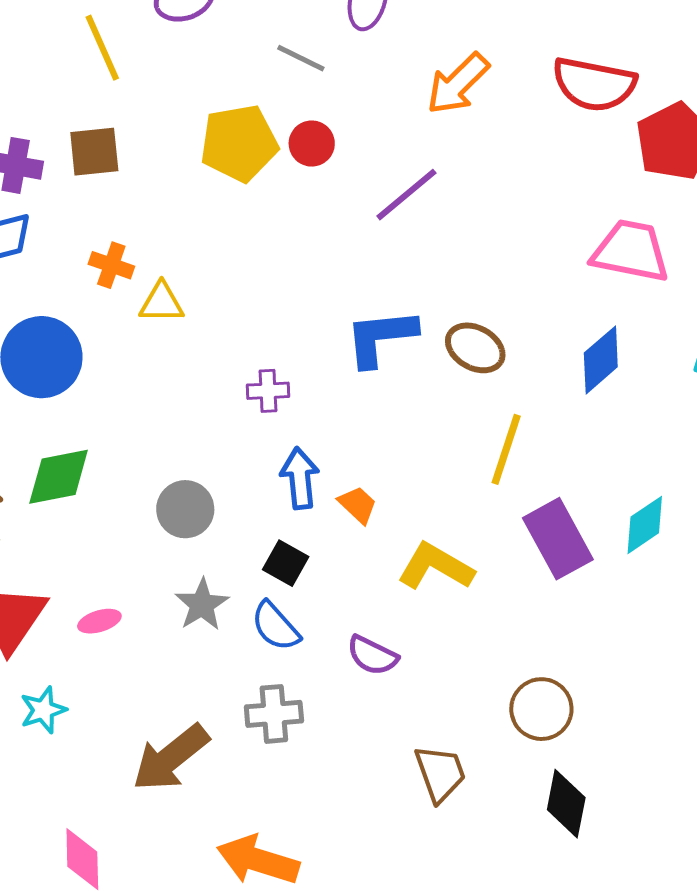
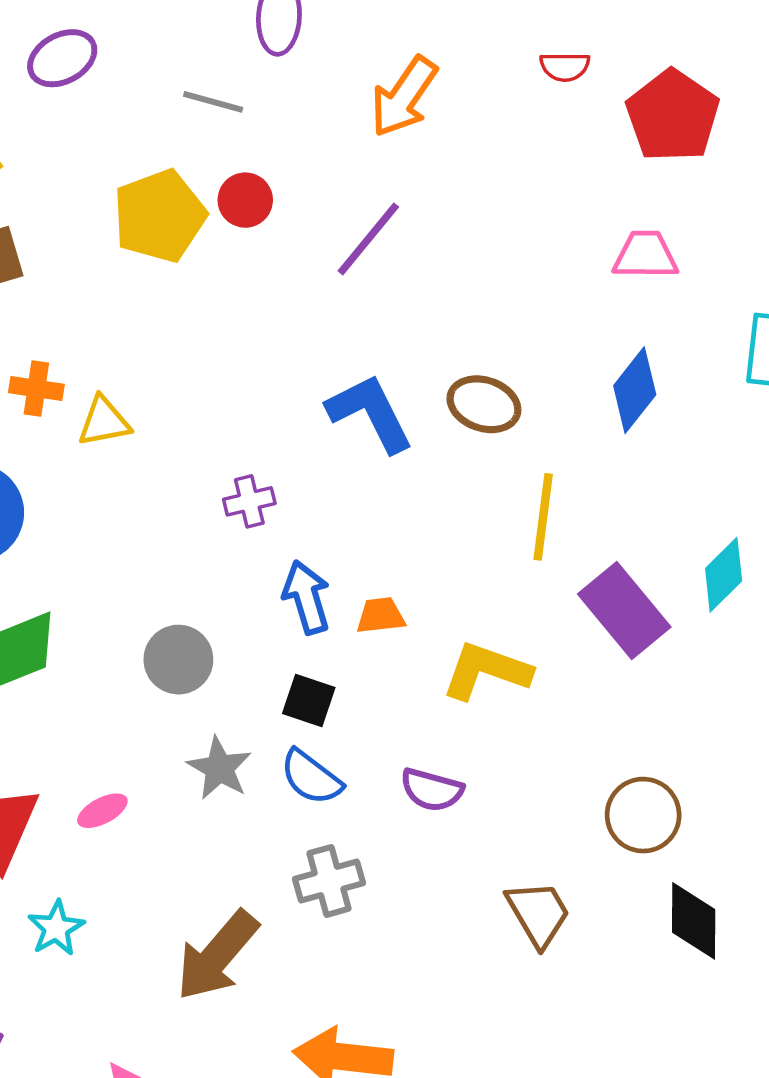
red semicircle: (594, 84) -> (565, 67), size x0.5
pink trapezoid: (631, 251) -> (645, 255), size x0.7
blue L-shape: (381, 337) -> (370, 413), turned 80
orange trapezoid: (358, 505) -> (381, 616), turned -39

